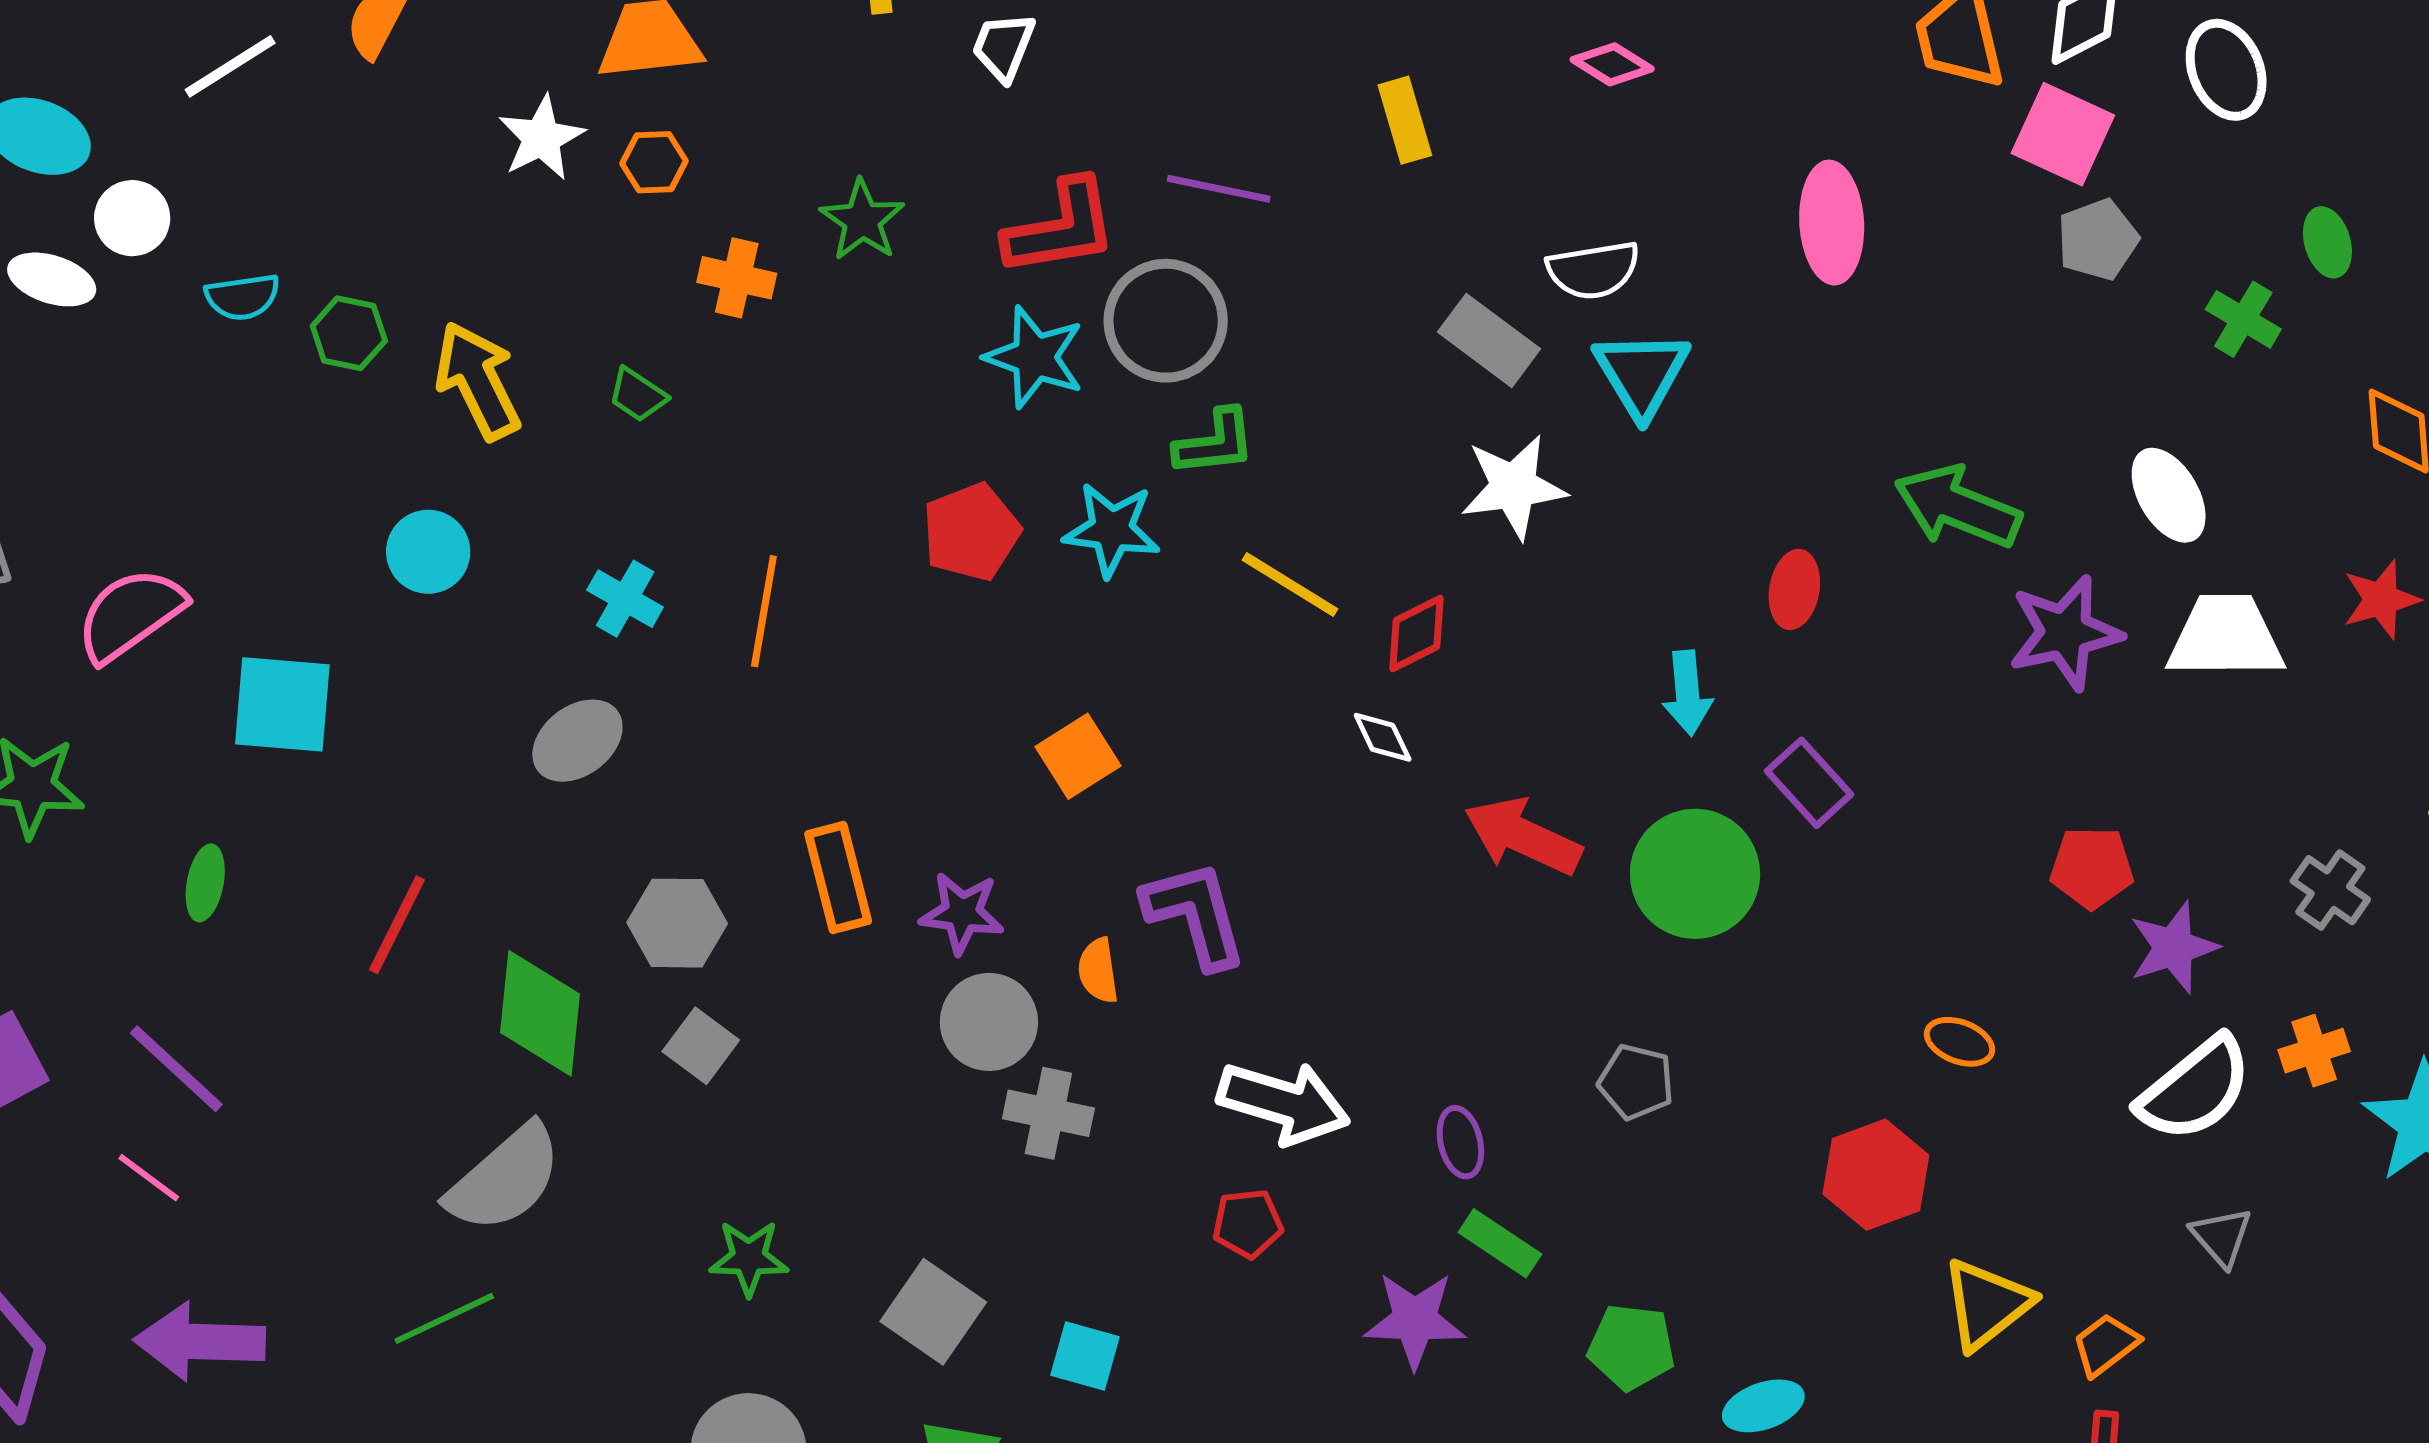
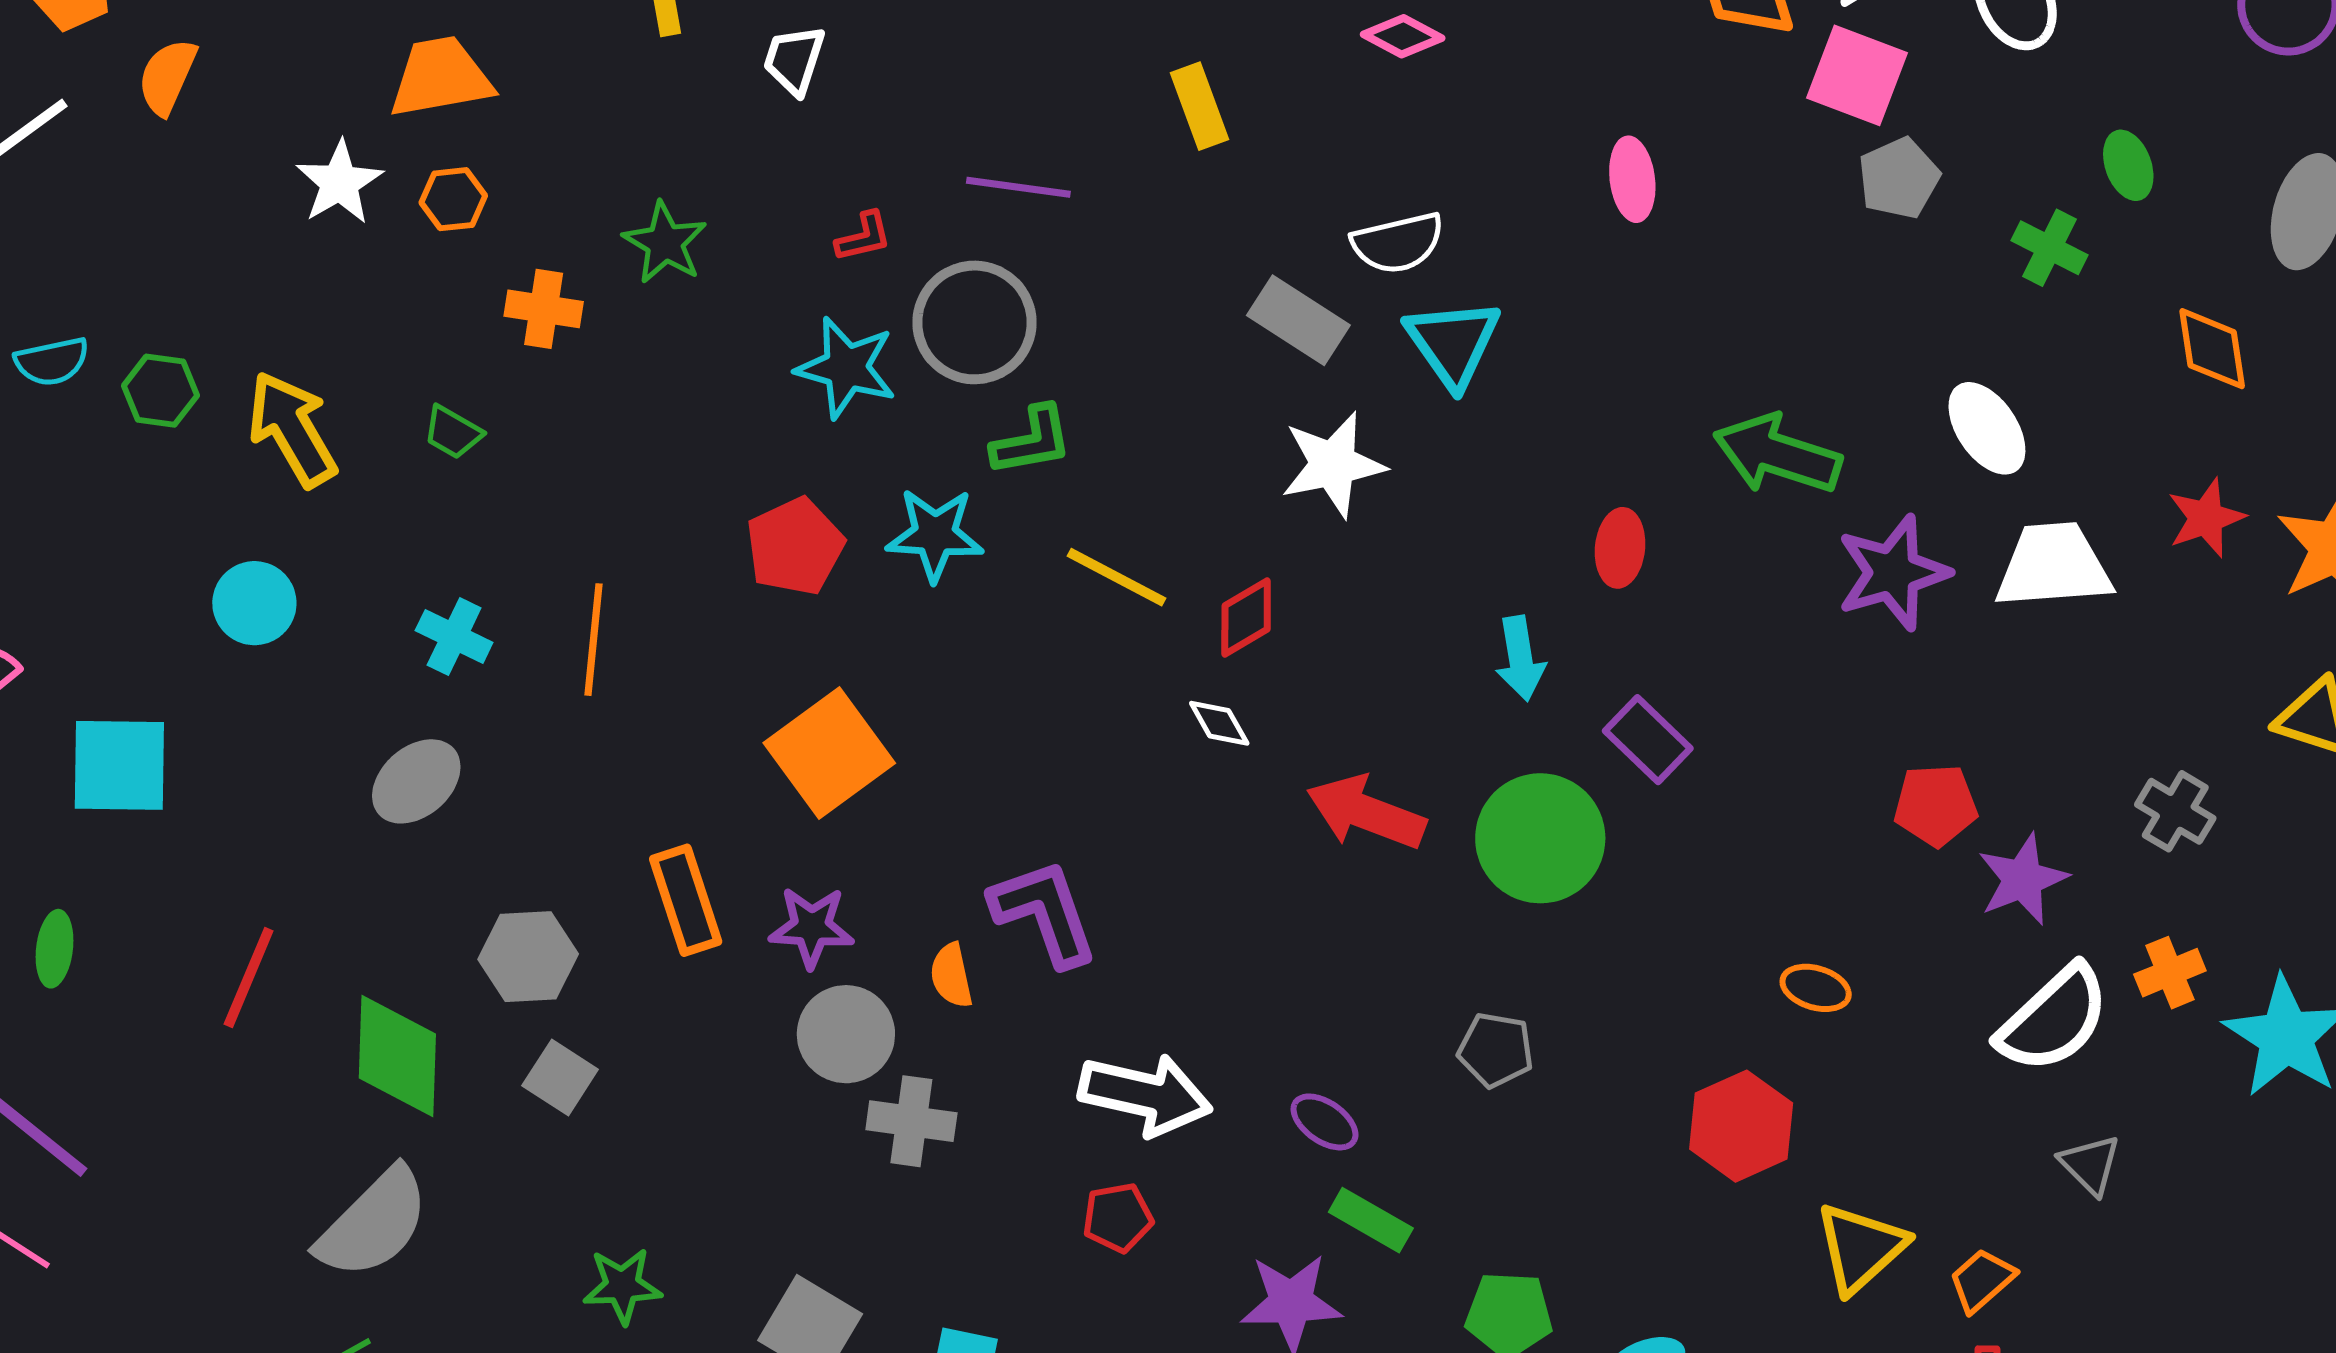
pink ellipse: (1832, 223) -> (1632, 179), size x0.7
red L-shape: (1061, 228) -> (864, 237), size x0.5
orange square: (1078, 756) -> (829, 753), moved, size x1.5
purple ellipse: (1460, 1142) -> (1324, 1122), turned -38

